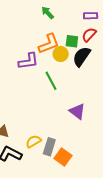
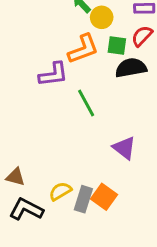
yellow circle: (61, 54) -> (102, 17), moved
black semicircle: (82, 56) -> (131, 68), turned 45
orange square: (63, 157) -> (104, 197), moved

